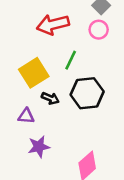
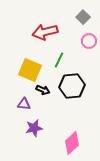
pink circle: (99, 30) -> (89, 41), moved
yellow square: (34, 73) -> (30, 70), turned -35

